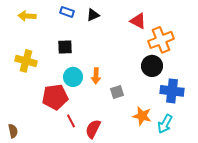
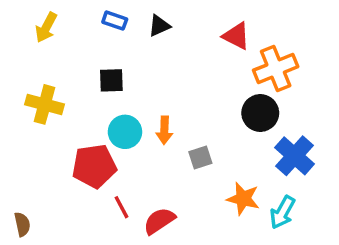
yellow arrow: (27, 16) -> (46, 27), turned -66
blue cross: (172, 91) -> (294, 156), turned 35
red semicircle: (93, 129) -> (159, 221), turned 30

